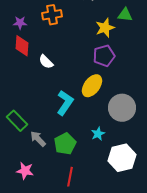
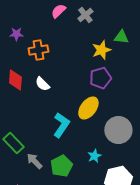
orange cross: (52, 15) -> (38, 50), moved
purple star: (20, 23) -> (16, 34), moved
red diamond: (22, 46) -> (15, 80), moved

